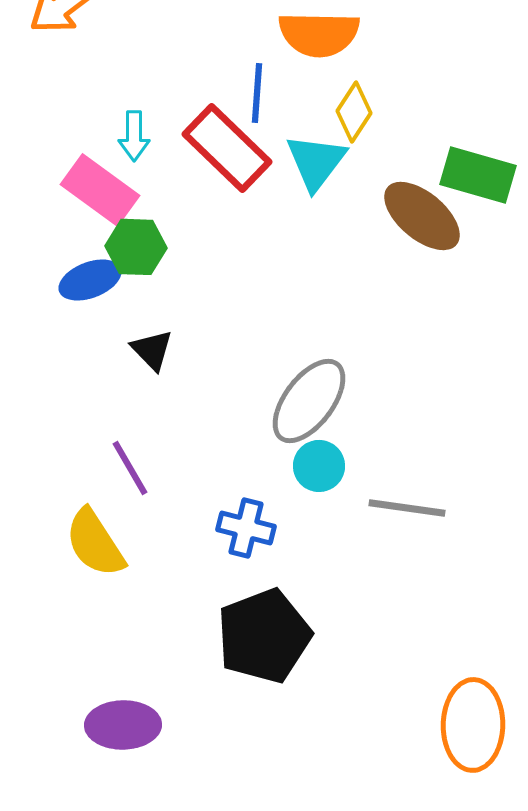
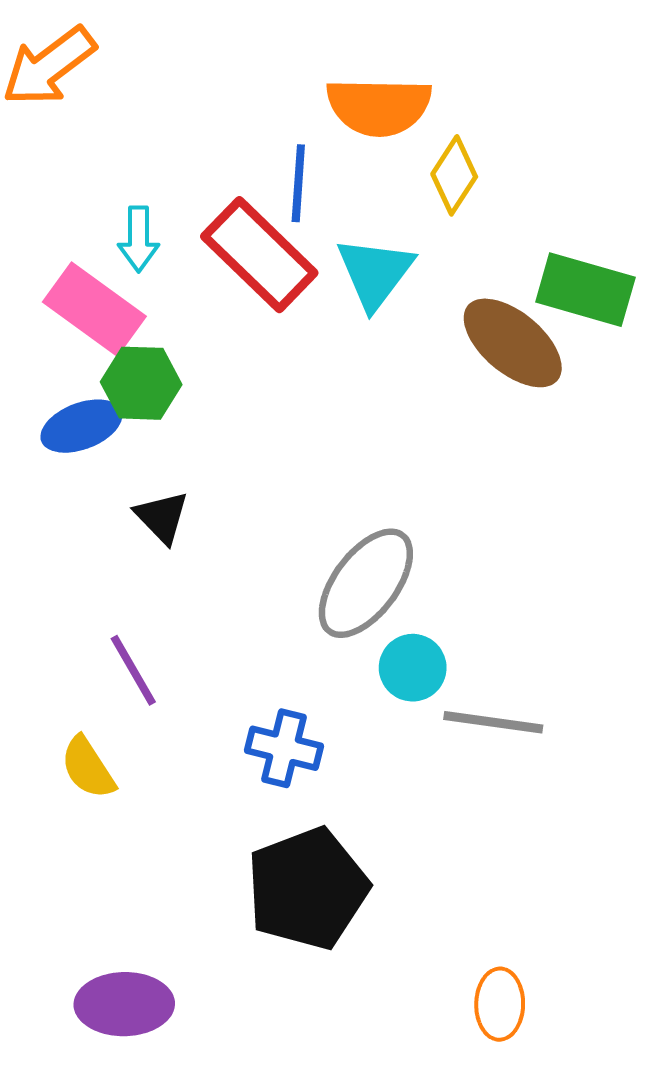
yellow diamond: (354, 112) -> (454, 175), moved
cyan circle: (319, 466) -> (413, 668), moved
yellow semicircle: (95, 543) -> (88, 768), size x0.7
orange ellipse: (473, 725) -> (500, 1004), moved, size x0.6

